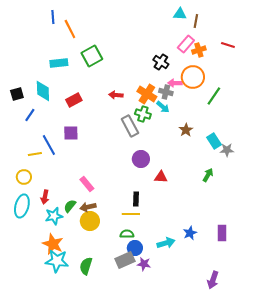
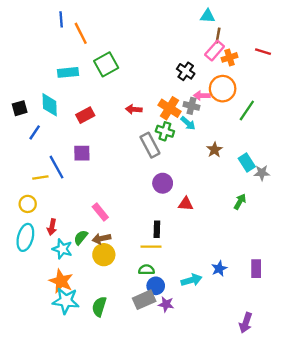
brown line: (196, 21) -> (218, 36), moved
cyan star: (54, 216) -> (62, 249), turned 30

